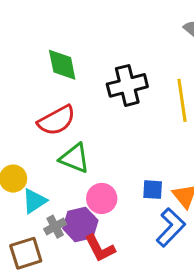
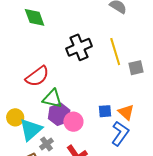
green diamond: (62, 65) -> (35, 17), moved
cyan triangle: (34, 201) -> (31, 130), size x1.4
purple hexagon: (80, 224) -> (59, 114), moved

